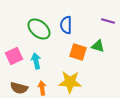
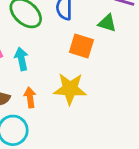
green triangle: (98, 46) -> (107, 23), moved

